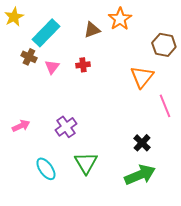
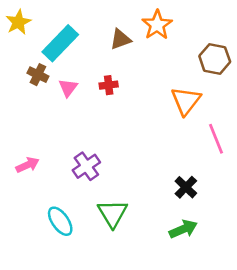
green arrow: (140, 175) -> (183, 229), size x0.7

